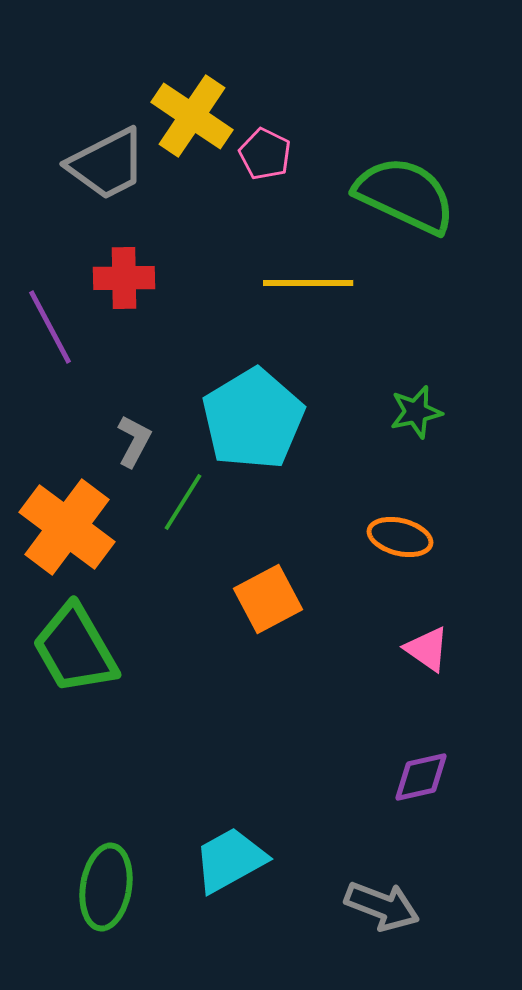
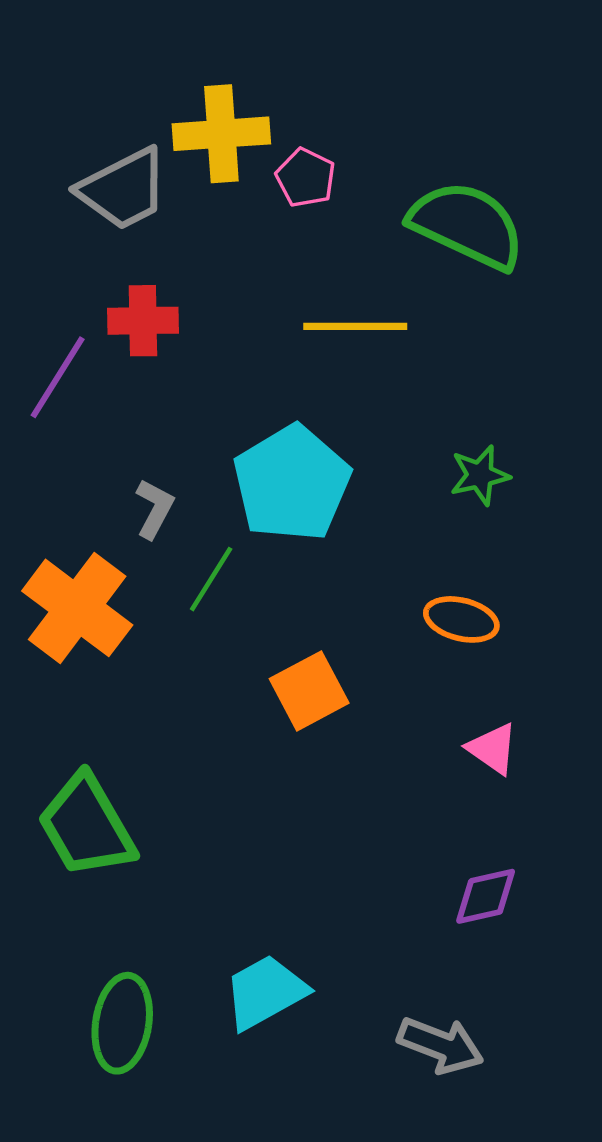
yellow cross: (192, 116) -> (221, 134), turned -38
purple line: (50, 327) -> (58, 377), turned 60
green trapezoid: (75, 649) -> (86, 826), moved

